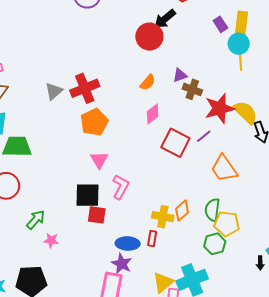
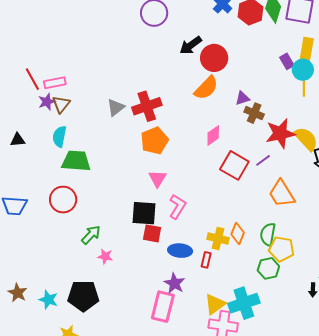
black arrow: (165, 19) -> (191, 45), moved
purple rectangle: (220, 24) -> (287, 61), moved
orange semicircle: (148, 82) -> (206, 88), moved, size x1.5
orange diamond: (182, 211) -> (238, 233), turned -30
blue ellipse: (128, 243) -> (180, 251), moved

